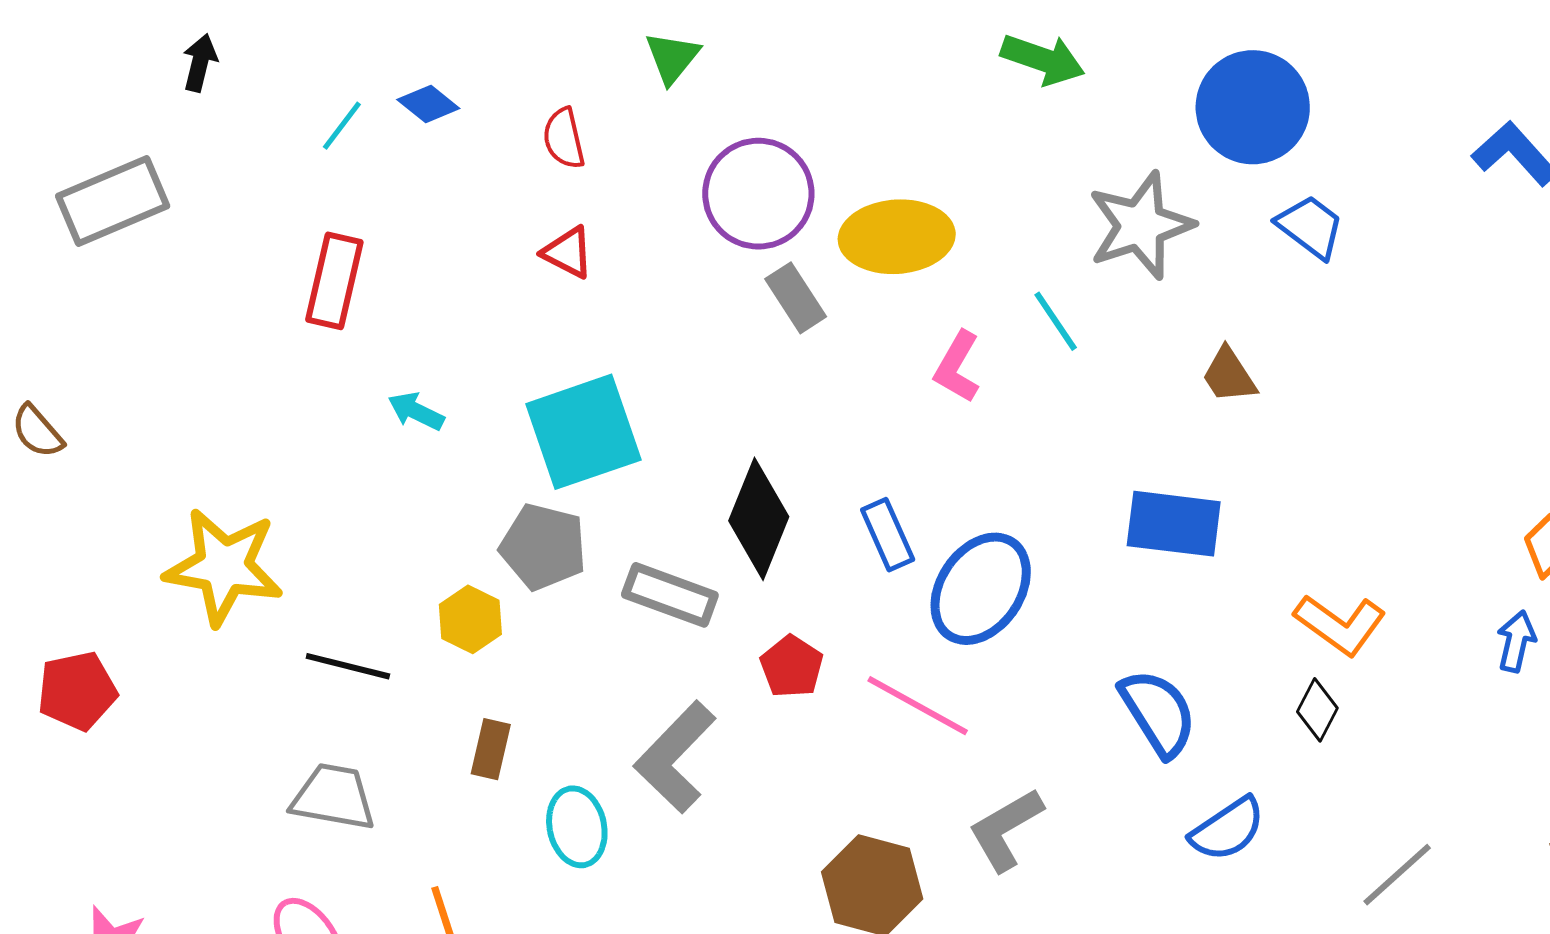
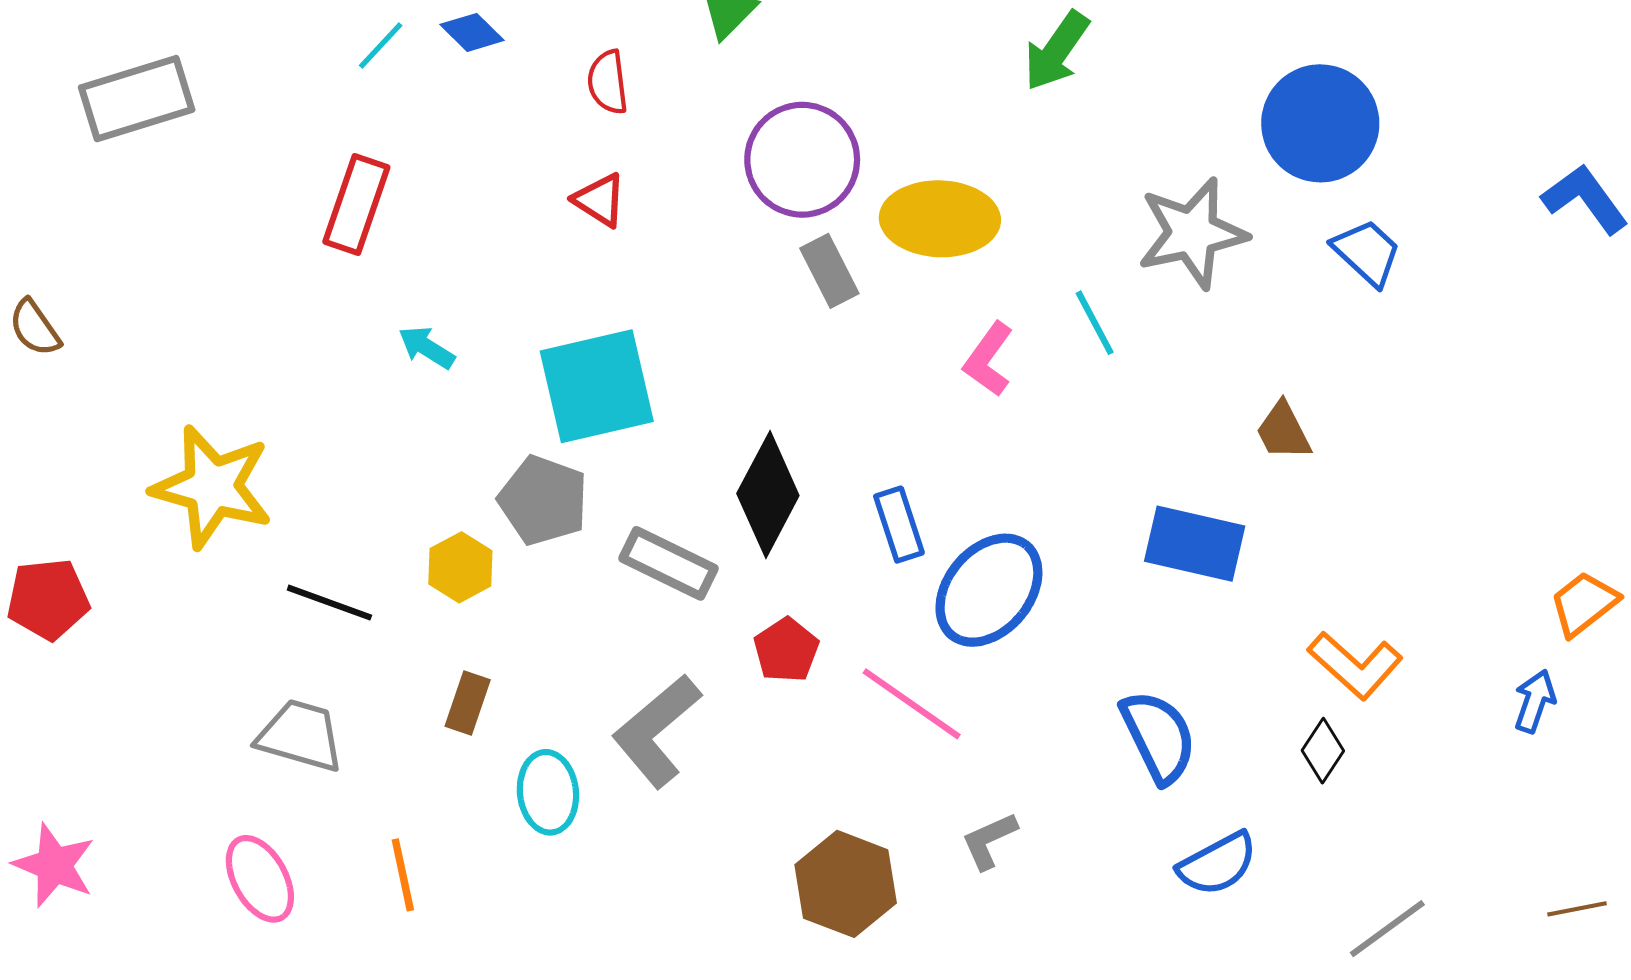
green arrow: (1043, 59) -> (1056, 51), moved, turned 100
brown trapezoid: (1229, 375) -> (1283, 431), moved
gray L-shape: (1006, 830) -> (989, 841), size x0.7

